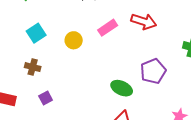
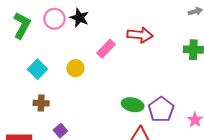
purple pentagon: (153, 71) -> (161, 109), moved

